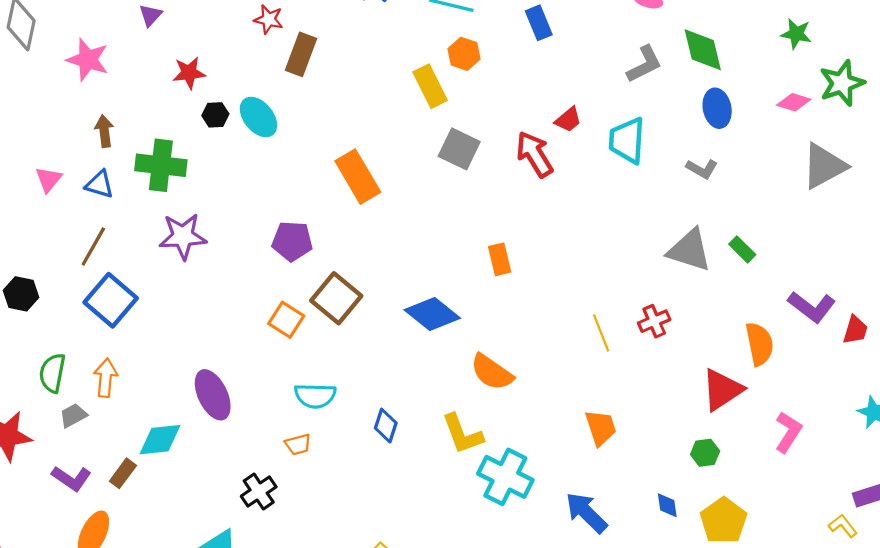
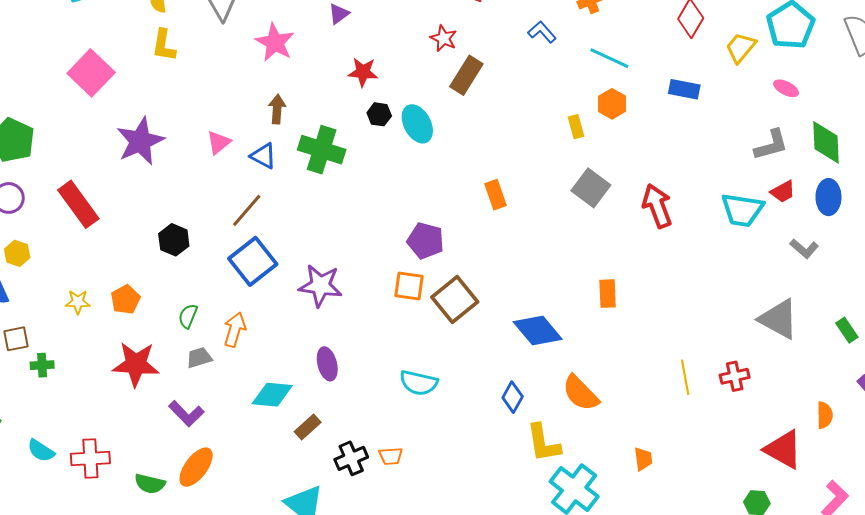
blue rectangle: (539, 23) -> (684, 89), turned -68
yellow rectangle: (430, 86) -> (576, 127), size x0.6
red trapezoid: (568, 120) -> (783, 192), moved
cyan trapezoid: (627, 140) -> (742, 210), turned -96
orange rectangle: (358, 177) -> (495, 195), size x0.6
purple star: (183, 236) -> (320, 286), moved
green rectangle: (742, 249) -> (847, 330), moved
orange square: (286, 320) -> (409, 286), moved, turned -36
orange semicircle: (759, 344) -> (825, 415), size x0.7
green semicircle: (52, 373) -> (188, 316), size x0.7
red triangle: (722, 390) -> (783, 449), turned 51
purple ellipse: (213, 395) -> (327, 364), size x0.7
blue diamond: (386, 426) -> (513, 397), moved
orange trapezoid: (601, 428) -> (643, 459), moved, size x0.7
orange trapezoid: (298, 444) -> (391, 456), moved
brown rectangle: (123, 473) -> (308, 427), moved

